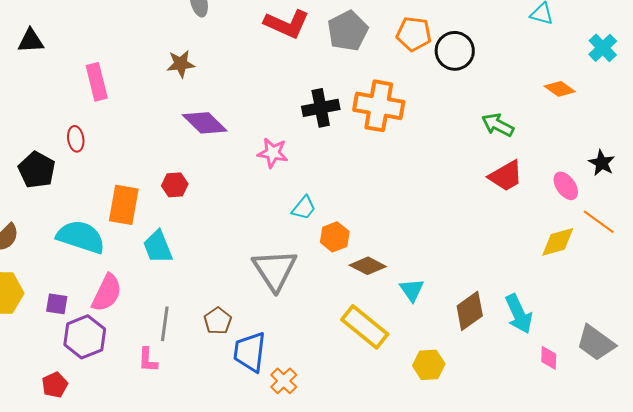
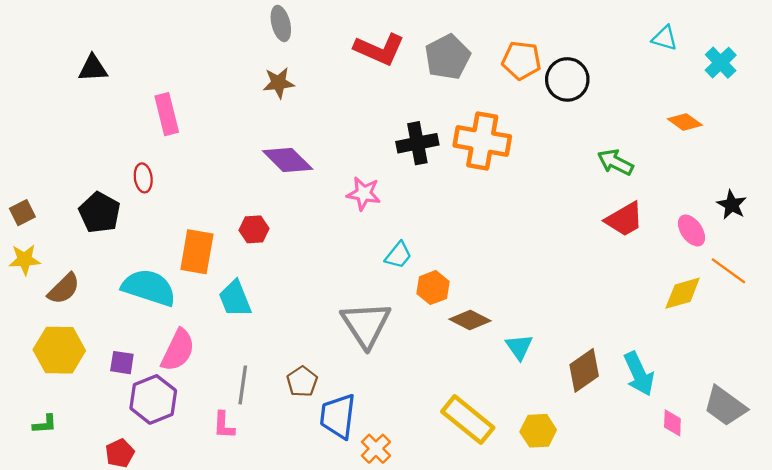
cyan cross: (603, 48) -> (721, 63), moved
brown star: (181, 64) -> (279, 83), moved
yellow rectangle: (365, 327) -> (468, 420), moved

